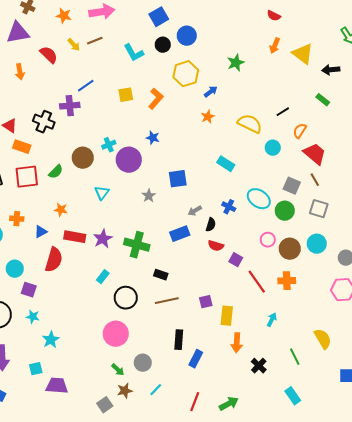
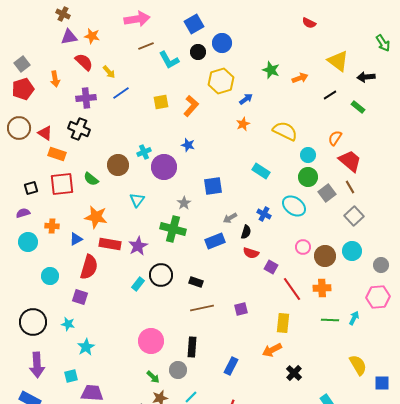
orange star: (64, 16) -> (92, 36), moved
purple triangle: (18, 33) -> (69, 37), moved, size x0.7
brown line: (95, 41) -> (146, 46), moved
yellow arrow: (74, 45) -> (109, 72), moved
orange arrow: (275, 46) -> (300, 78), moved, turned -133
green star: (236, 63) -> (271, 70), turned -30
purple cross: (70, 106) -> (86, 98), moved
black line: (283, 112) -> (330, 95), moved
green semicircle: (56, 172) -> (91, 179), turned 84
gray square: (292, 186) -> (327, 193), turned 30
gray square: (319, 209) -> (354, 216), turned 30
orange star: (61, 210) -> (96, 217), size x1.6
green circle: (285, 211) -> (308, 177), moved
green cross: (137, 245) -> (173, 229), moved
purple square: (29, 290) -> (80, 297), moved
black circle: (126, 298) -> (161, 275), moved
yellow rectangle: (227, 316) -> (283, 323), moved
cyan arrow: (272, 320) -> (354, 318), moved
yellow semicircle: (323, 339) -> (358, 365), moved
black rectangle: (179, 340) -> (192, 347), moved
orange arrow: (237, 343) -> (272, 350), turned 60
green line: (295, 357) -> (330, 320), moved, turned -60

